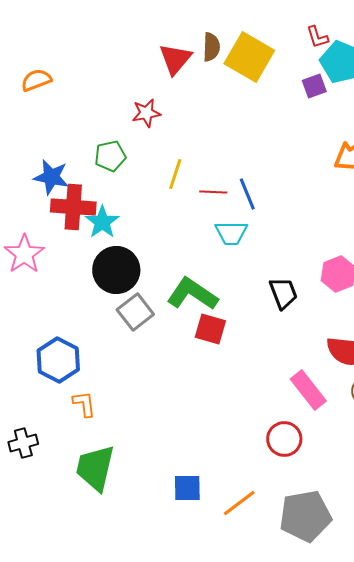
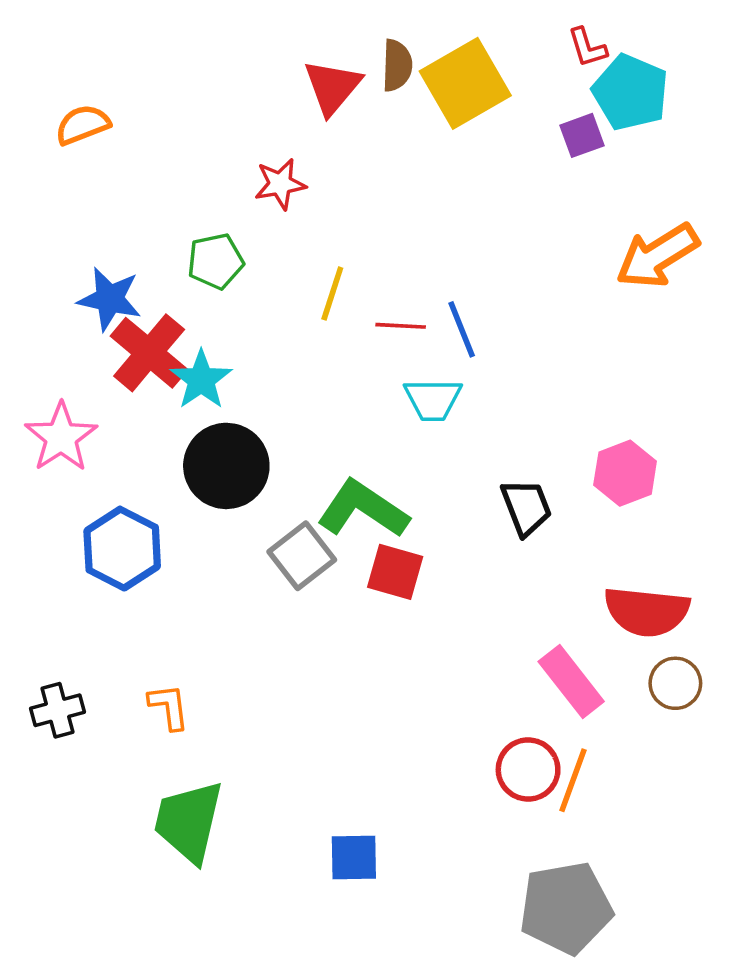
yellow square: (249, 57) -> (465, 83), turned 30
red cross: (73, 207) -> (149, 353), turned 36
gray square: (135, 312) -> (302, 556), moved
blue hexagon: (58, 360) -> (122, 549), moved
black cross: (23, 443) -> (57, 710), moved
orange line: (239, 503) -> (573, 780), moved, turned -33

